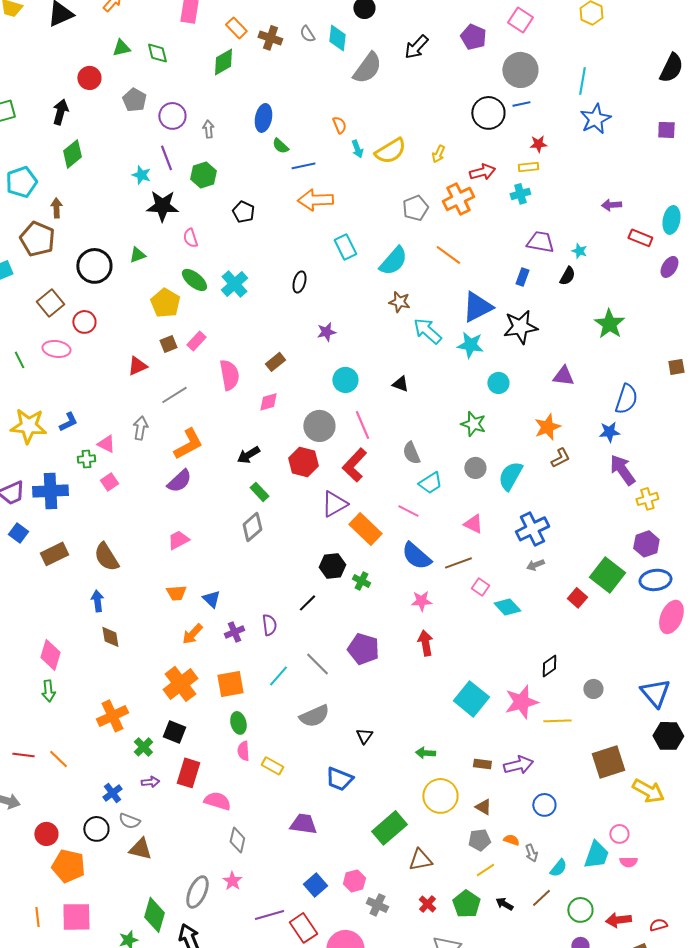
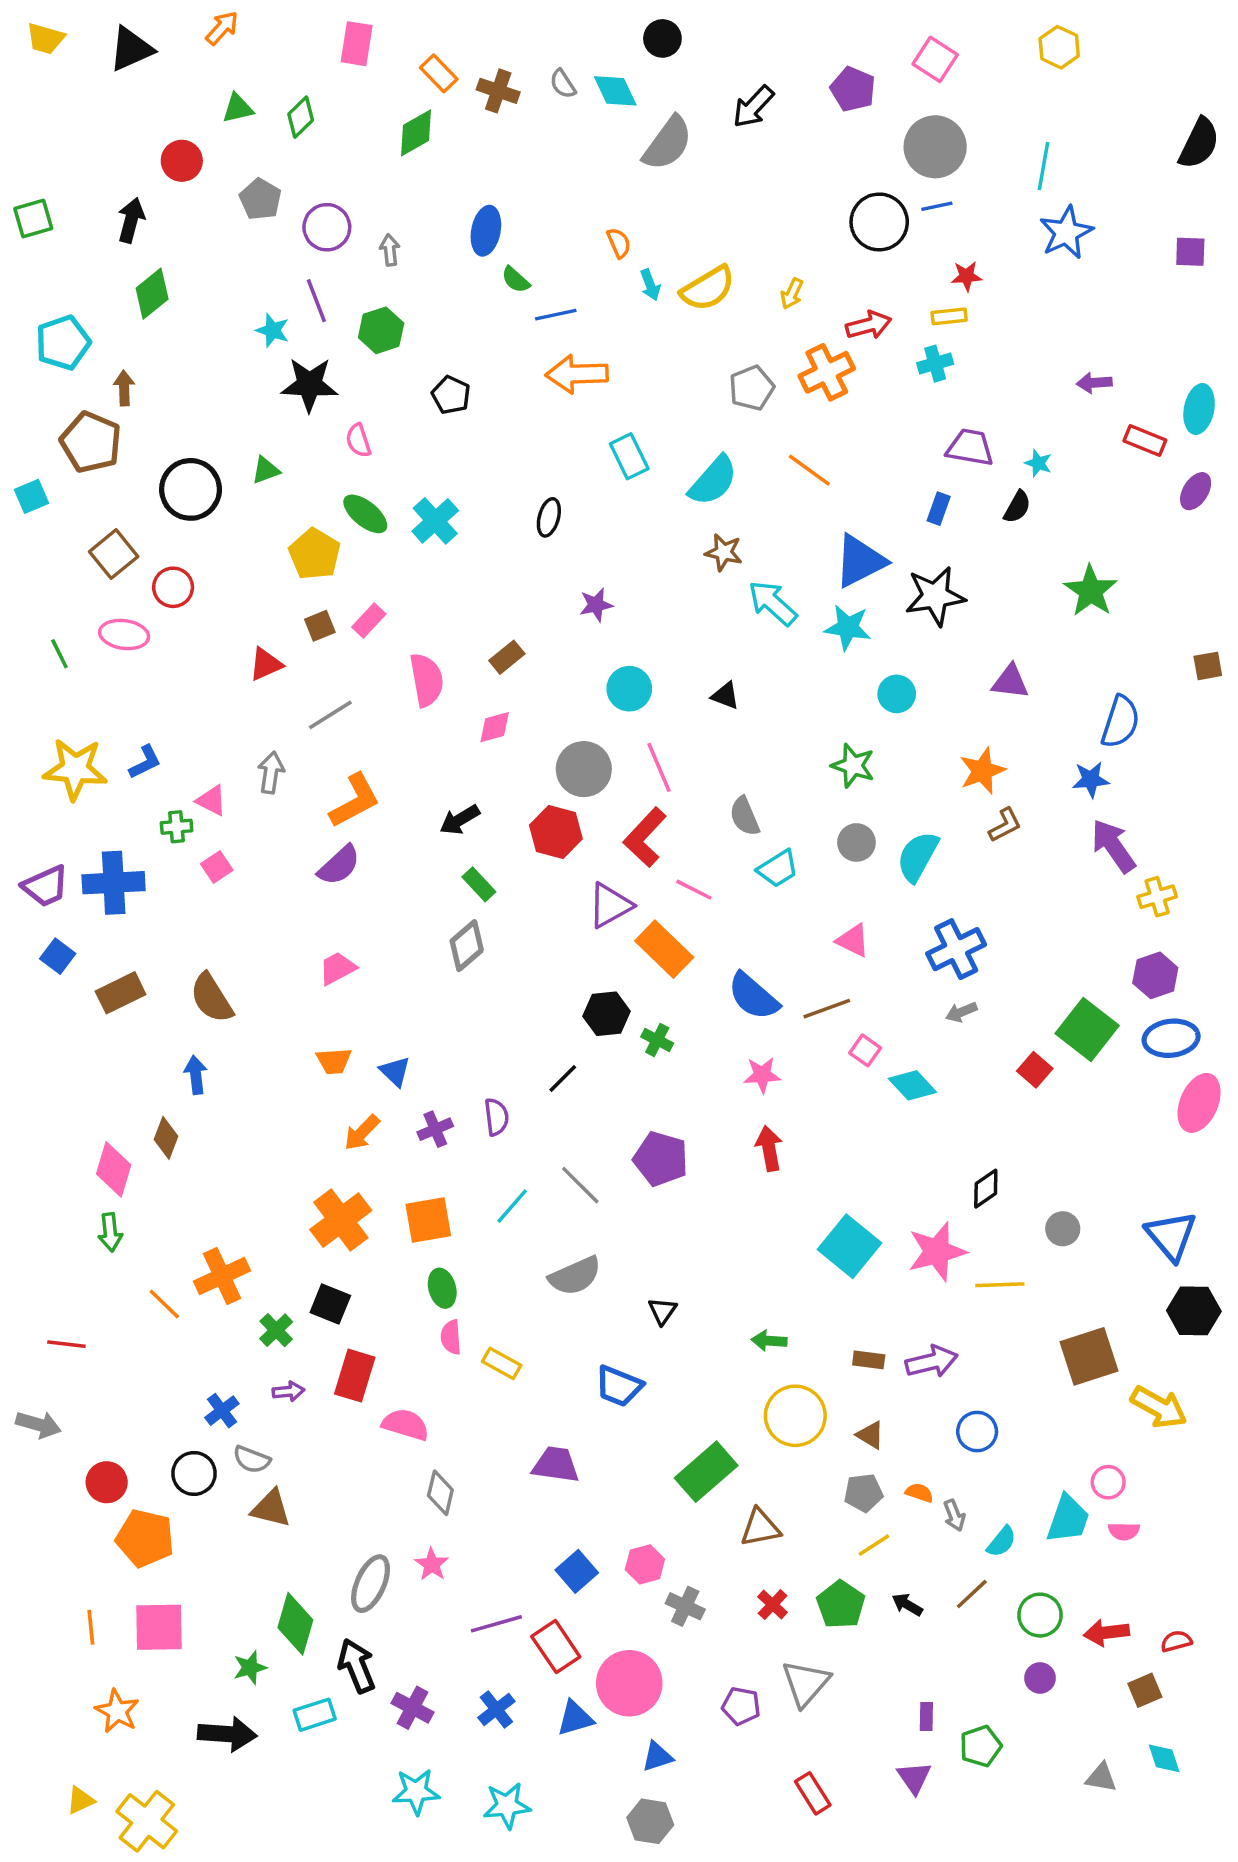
cyan diamond: (337, 38) -> (615, 91), turned -32
green diamond: (157, 53) -> (301, 117), turned 60
pink line: (408, 511) -> (694, 890), moved
brown diamond: (110, 637) -> (166, 1138), moved, turned 30
orange line: (58, 759) -> (164, 1304), moved

